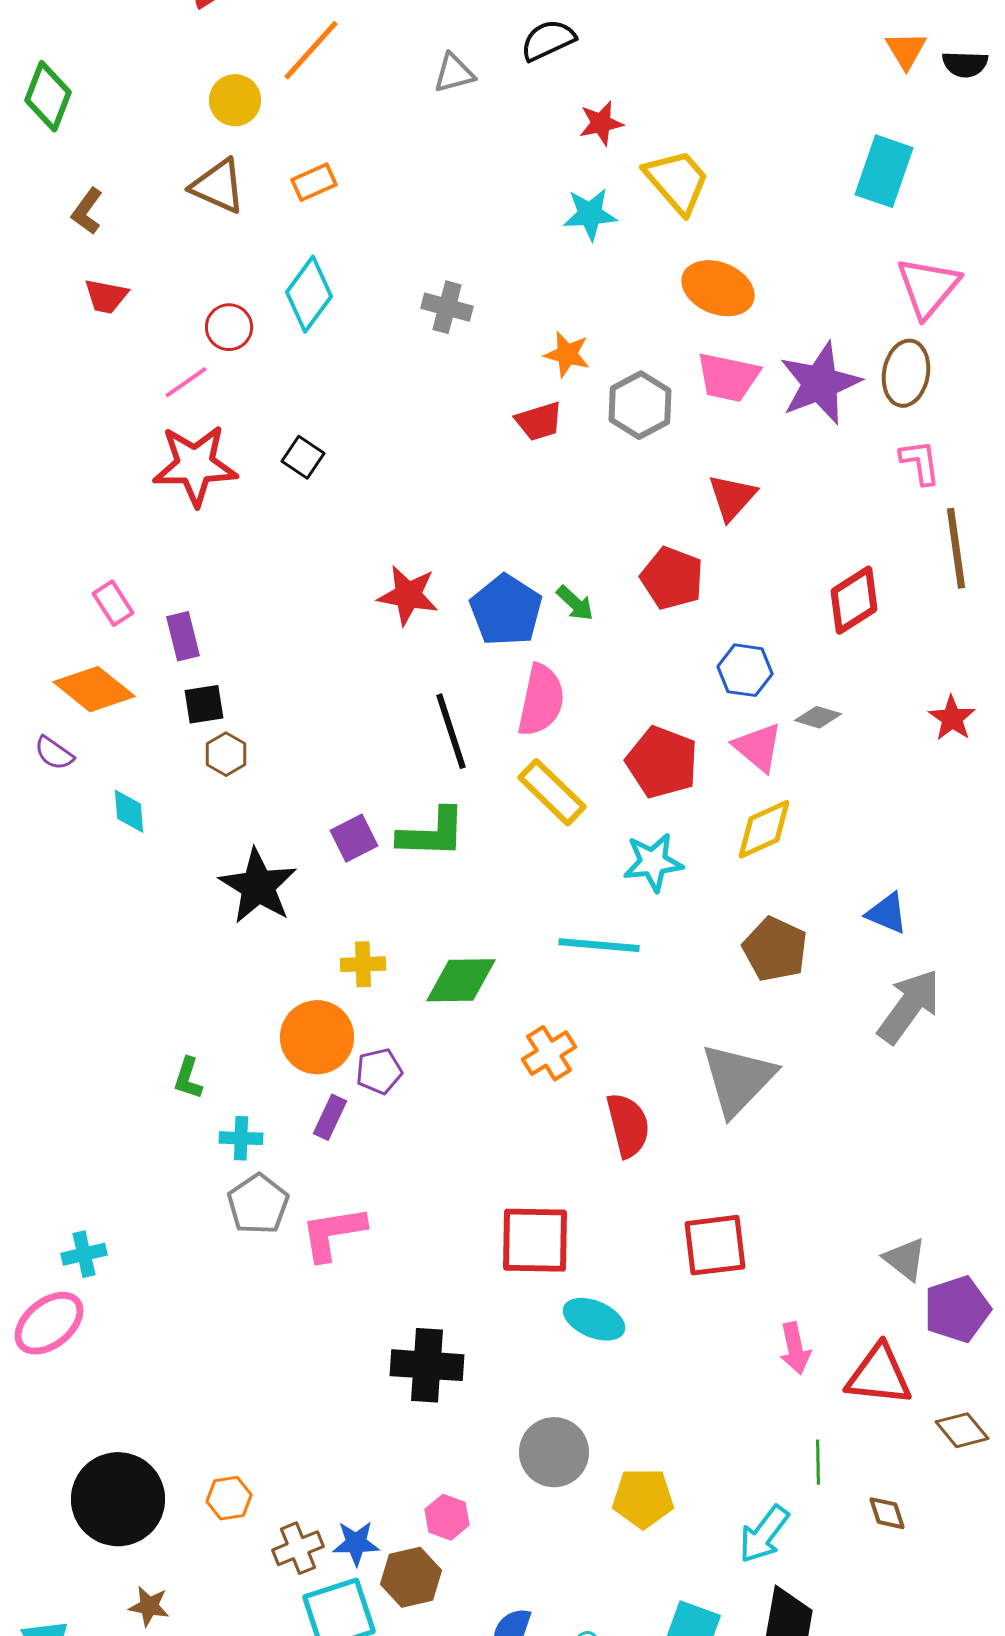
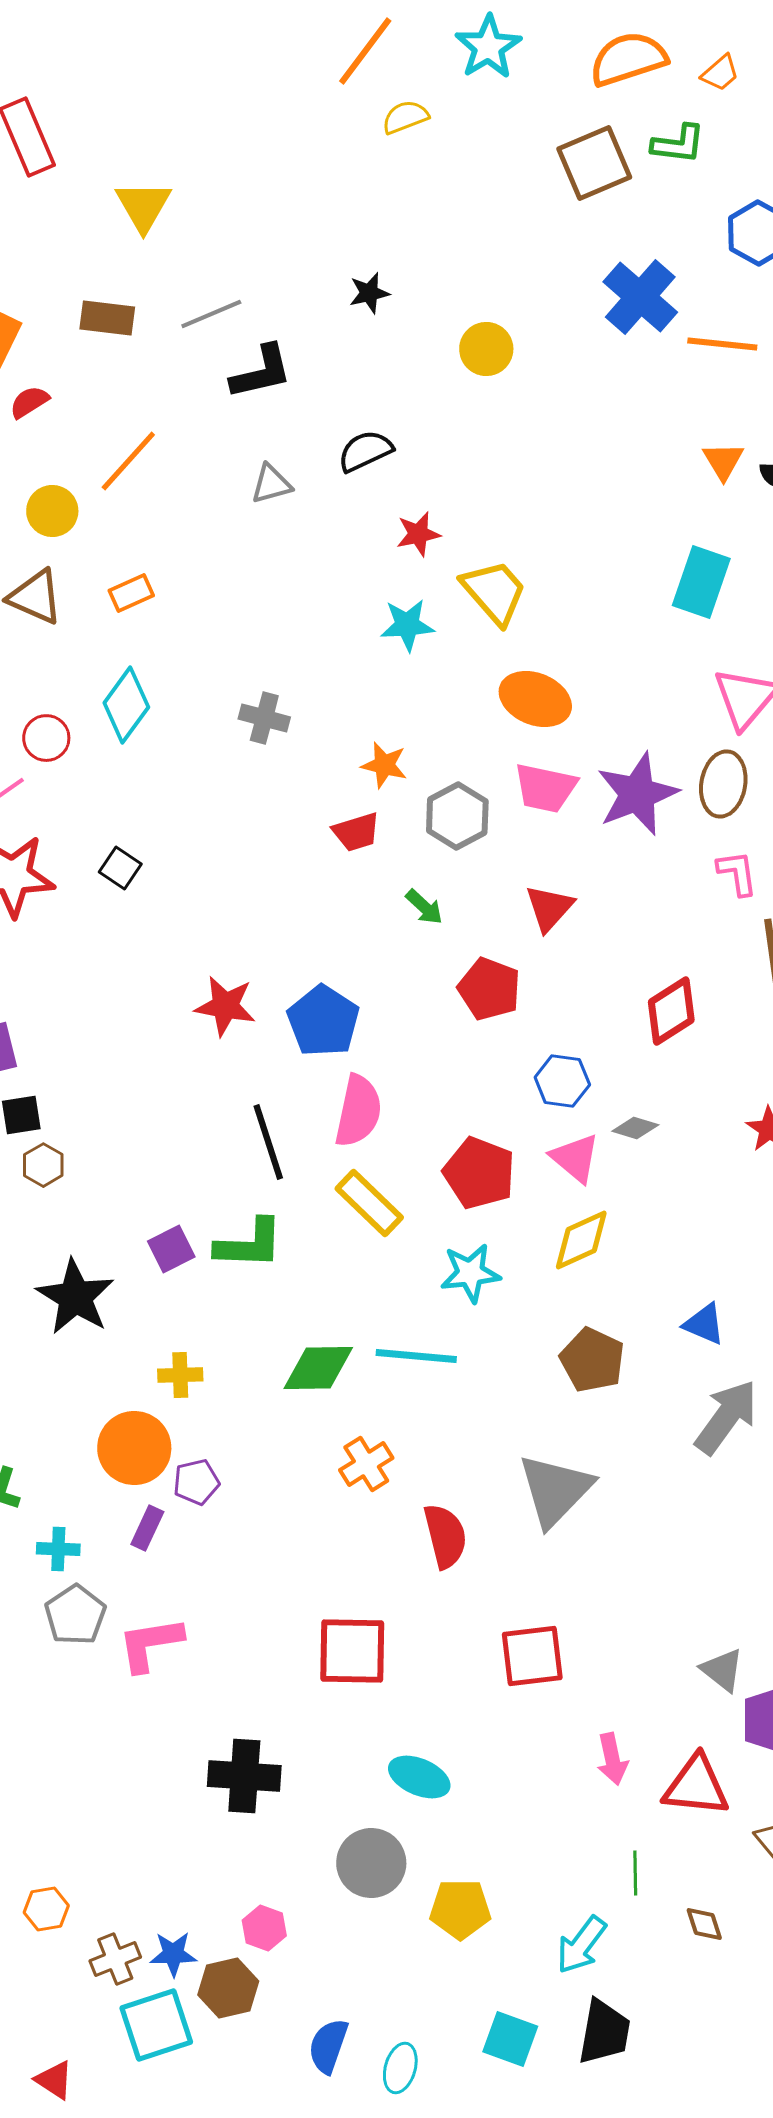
green arrow: (575, 603) -> (424, 907), moved
green diamond: (461, 980) -> (318, 1368), moved
cyan ellipse: (594, 1319) -> (419, 1777), moved

